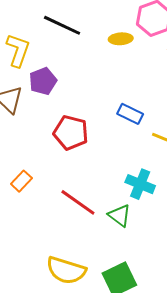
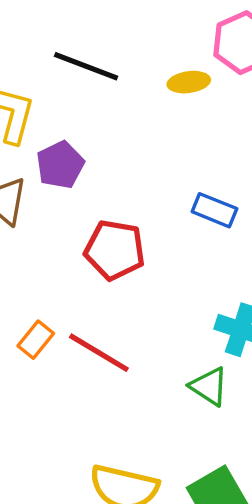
red line: (78, 202) -> (99, 353), moved

